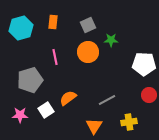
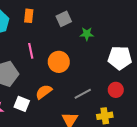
orange circle: (88, 52) -> (59, 62), moved
red circle: (149, 95) -> (116, 90), moved
white square: (46, 110) -> (22, 104), turned -35

